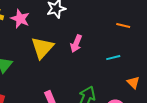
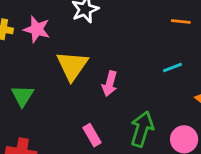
pink arrow: (76, 44) -> (110, 84), moved

